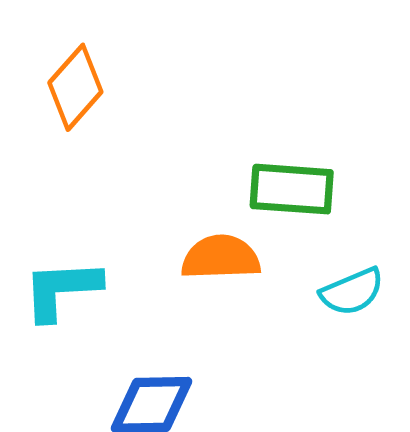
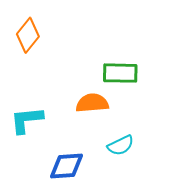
cyan semicircle: (352, 292) -> (121, 145), moved

